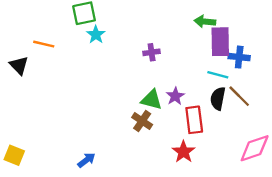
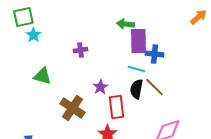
green triangle: (152, 100) -> (42, 76), moved
brown cross: (142, 121) -> (72, 108), size x1.4

